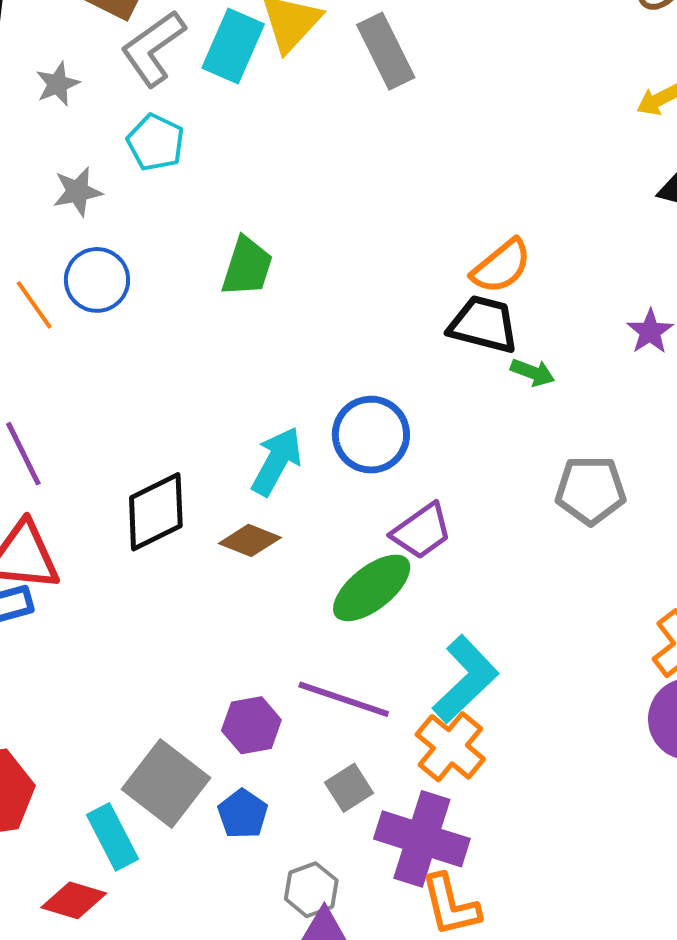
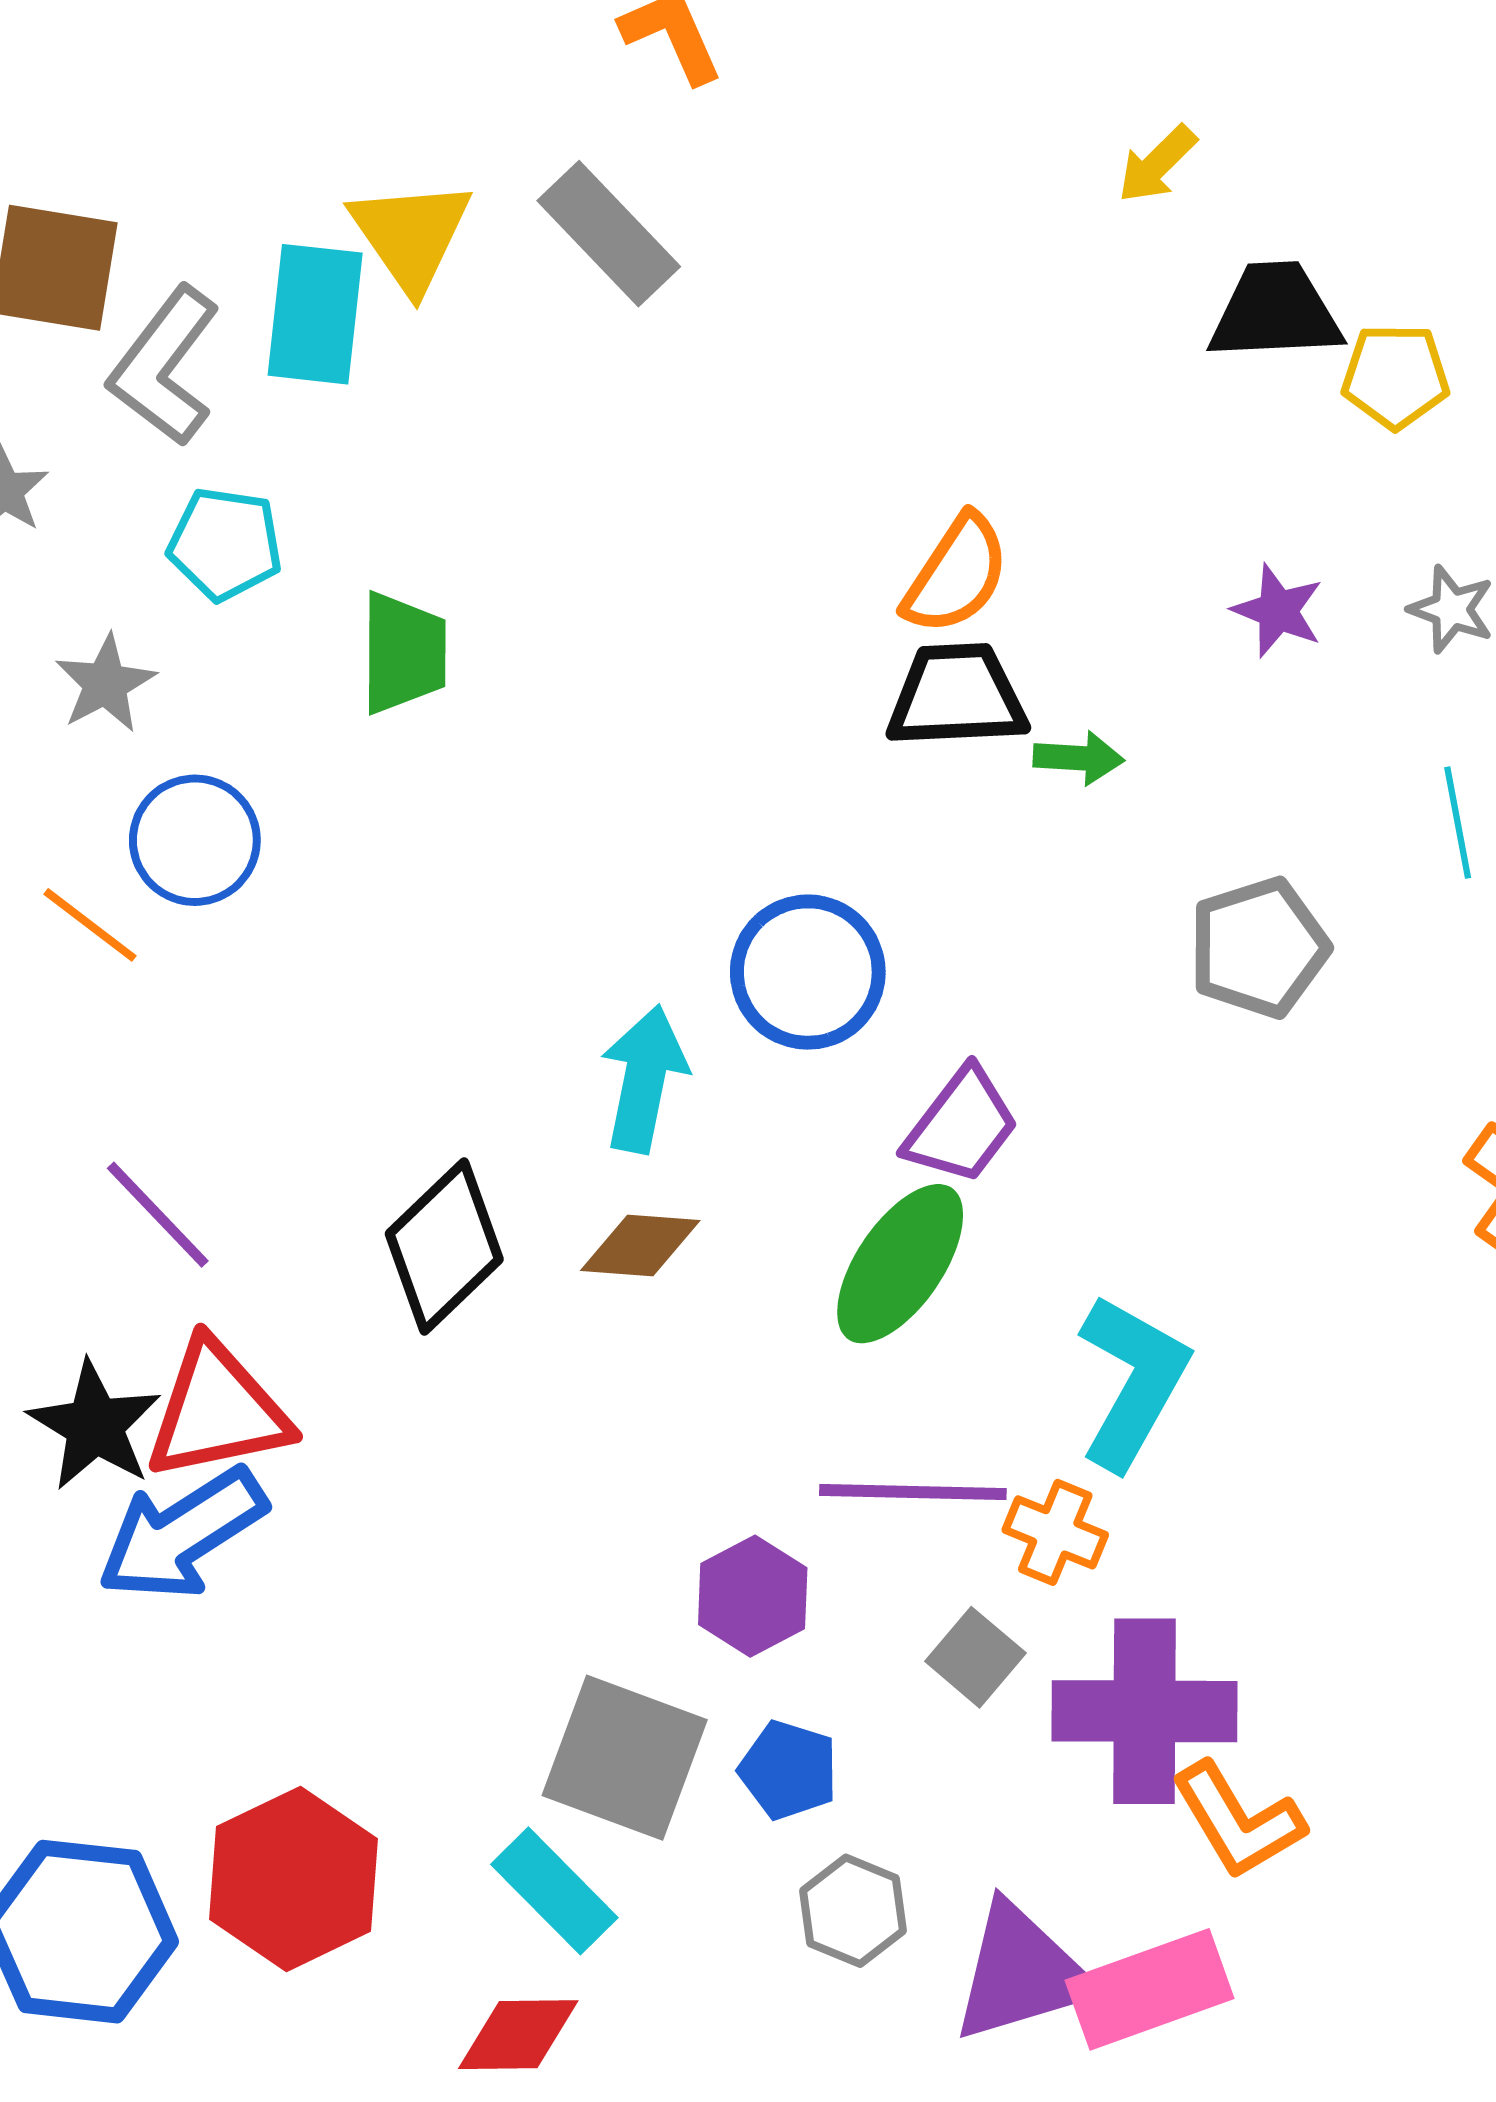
green trapezoid: (247, 267) -> (403, 653), moved
orange cross: (450, 747) -> (1055, 1532), moved, size x0.7
gray hexagon: (311, 890) -> (853, 1911), moved

